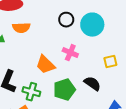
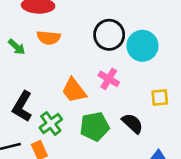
black circle: (66, 20) -> (109, 35), size x1.5
green cross: (31, 92) -> (51, 123), turned 30

